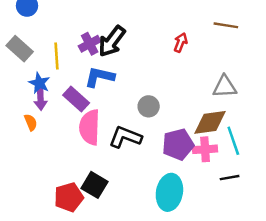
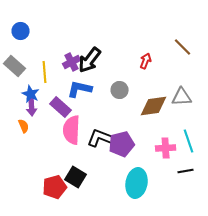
brown line: (226, 25) -> (183, 47), turned 36
gray circle: (149, 106) -> (120, 90), moved
brown diamond: (210, 122) -> (154, 106), moved
purple pentagon: (178, 144) -> (122, 144), moved

